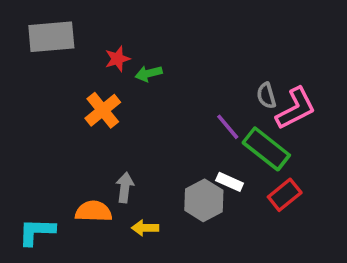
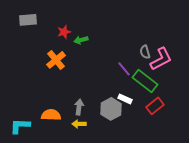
gray rectangle: (51, 37) -> (28, 20), size x0.7
gray arrow: (125, 187) -> (79, 107), moved

